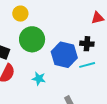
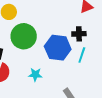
cyan line: (87, 65) -> (82, 55), turned -49

